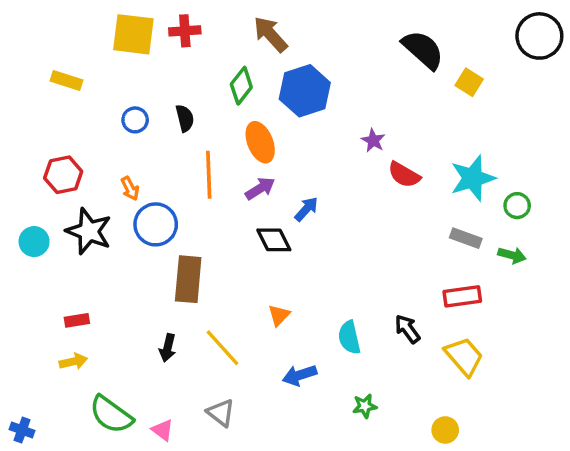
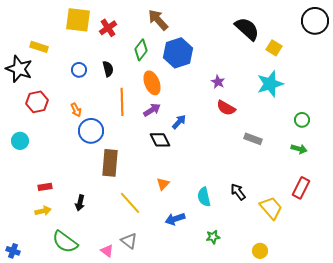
red cross: (185, 31) -> (108, 28), moved, turned -30
red semicircle: (404, 175) -> (226, 108), moved
cyan star: (473, 178) -> (270, 84), moved
black star: (89, 231) -> (19, 69), moved
gray rectangle: (466, 238) -> (253, 139), moved
red rectangle: (462, 296) -> (301, 188), moved, turned -55
black arrow: (168, 348) -> (80, 203), moved
pink triangle: (163, 430) -> (107, 251), moved

